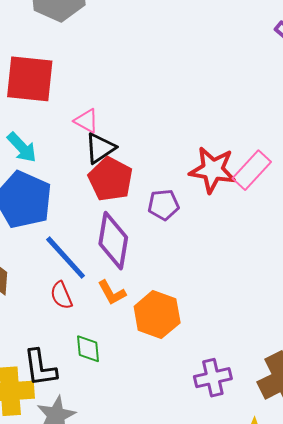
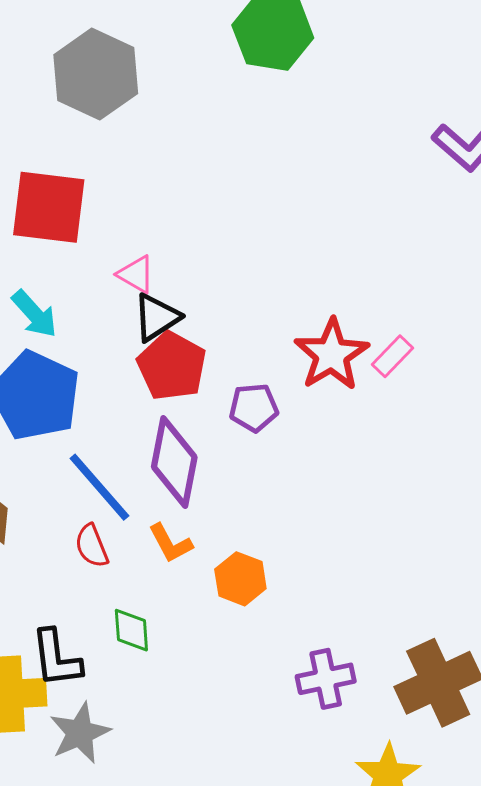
red star: (213, 170) -> (331, 355), turned 30
pink rectangle: (252, 170) -> (392, 356), size x0.7
orange hexagon: (157, 315) -> (240, 579), size x0.7

